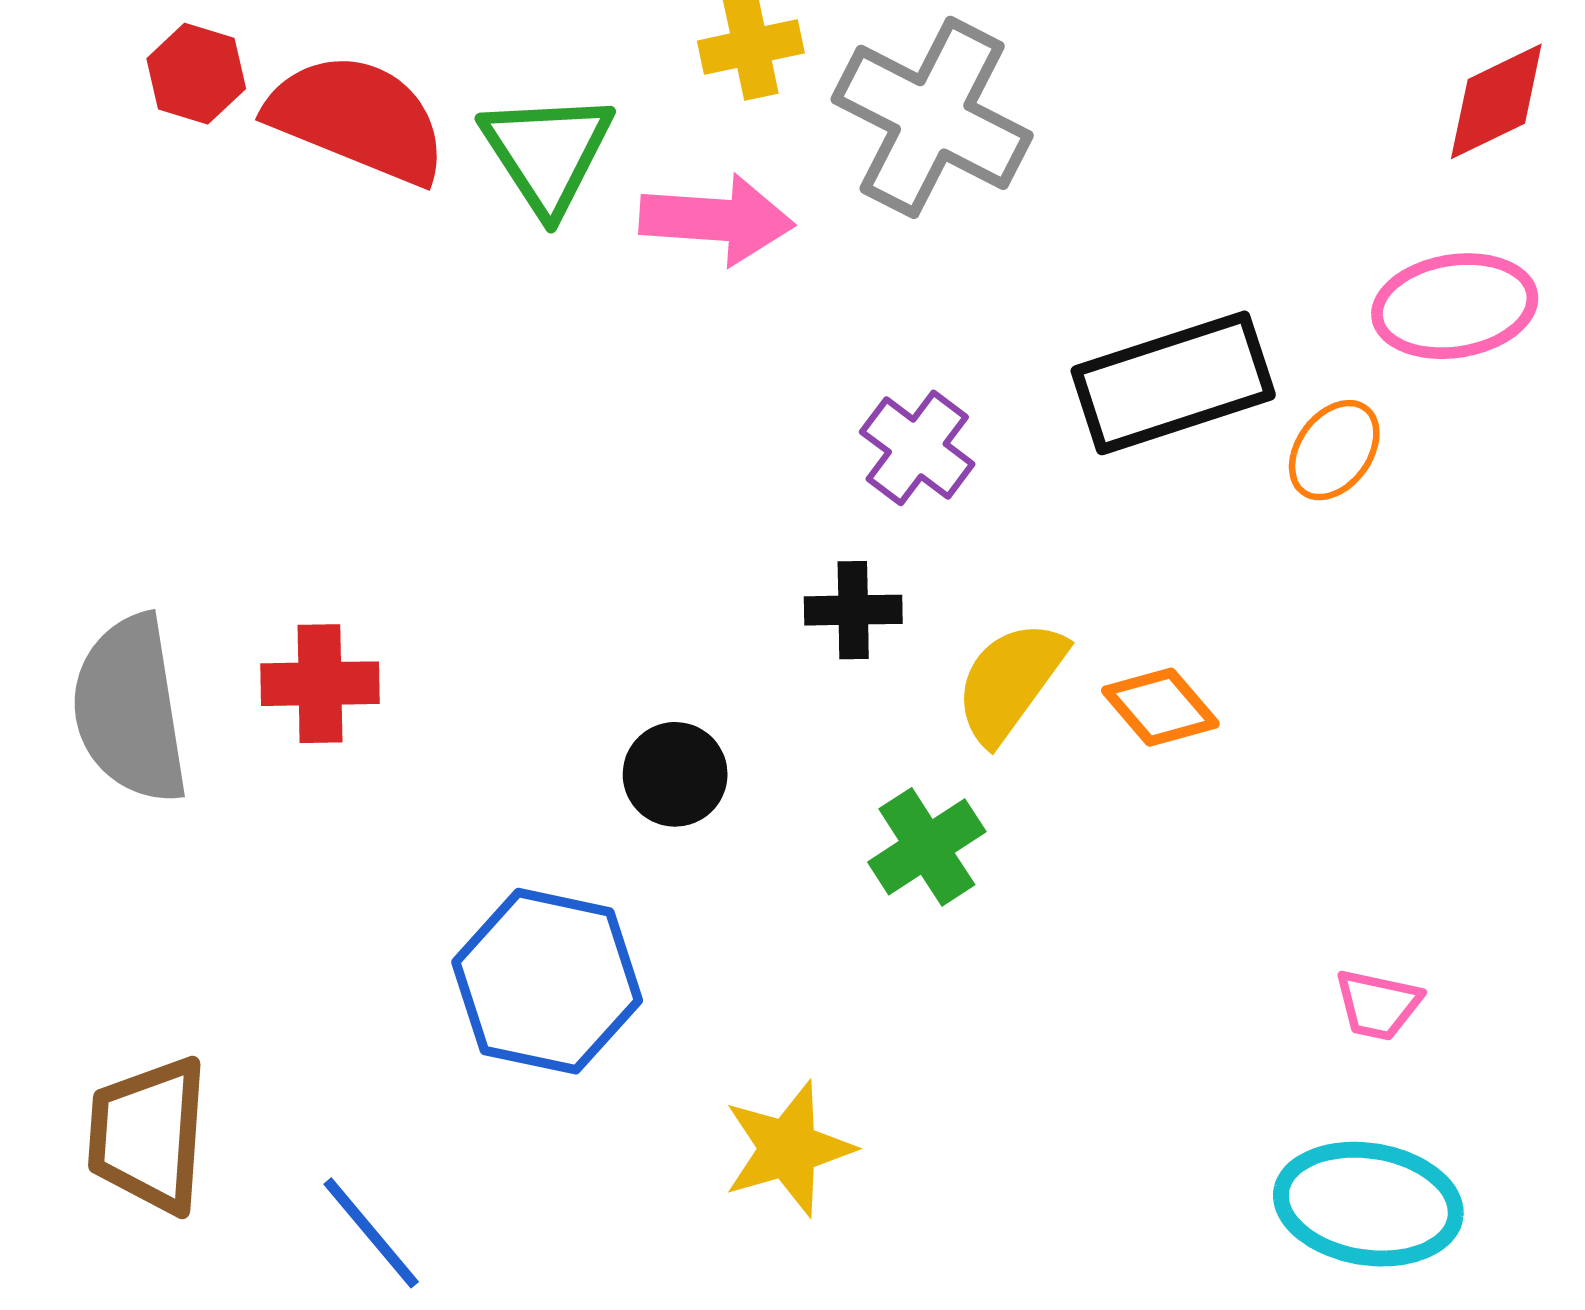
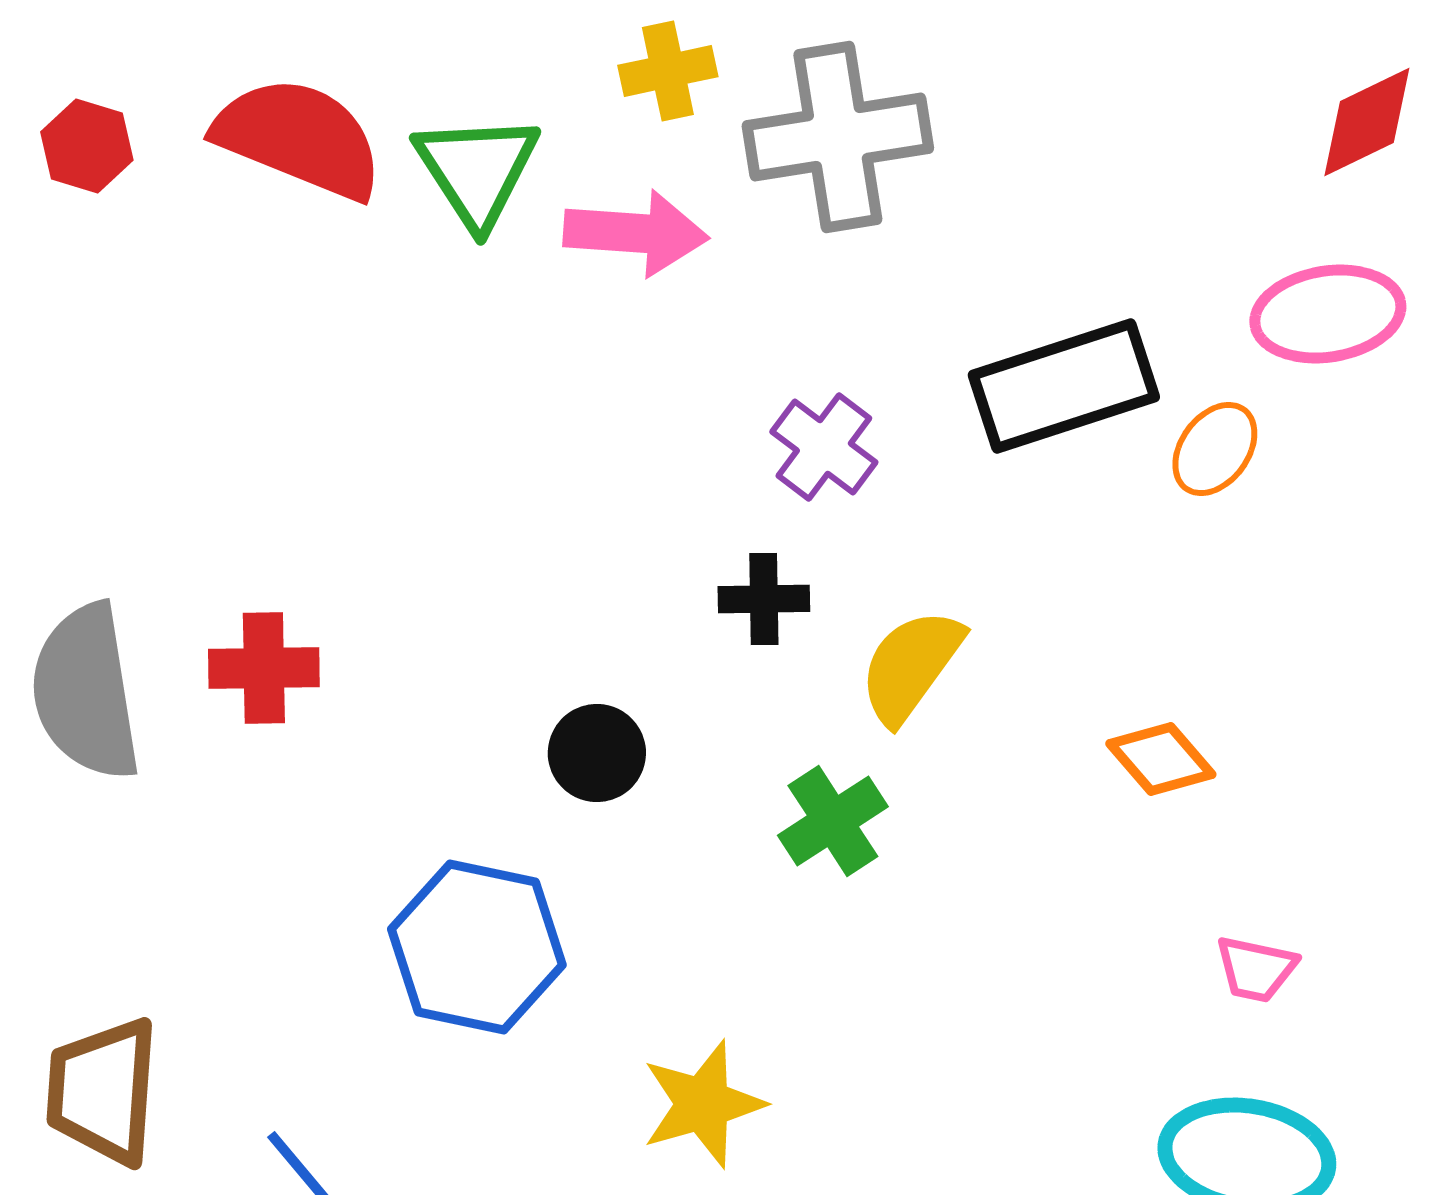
red hexagon: (196, 74) -> (87, 146), moved
gray cross: (932, 117) -> (838, 137), turned -36
orange diamond: (1160, 707) -> (1161, 759), moved

